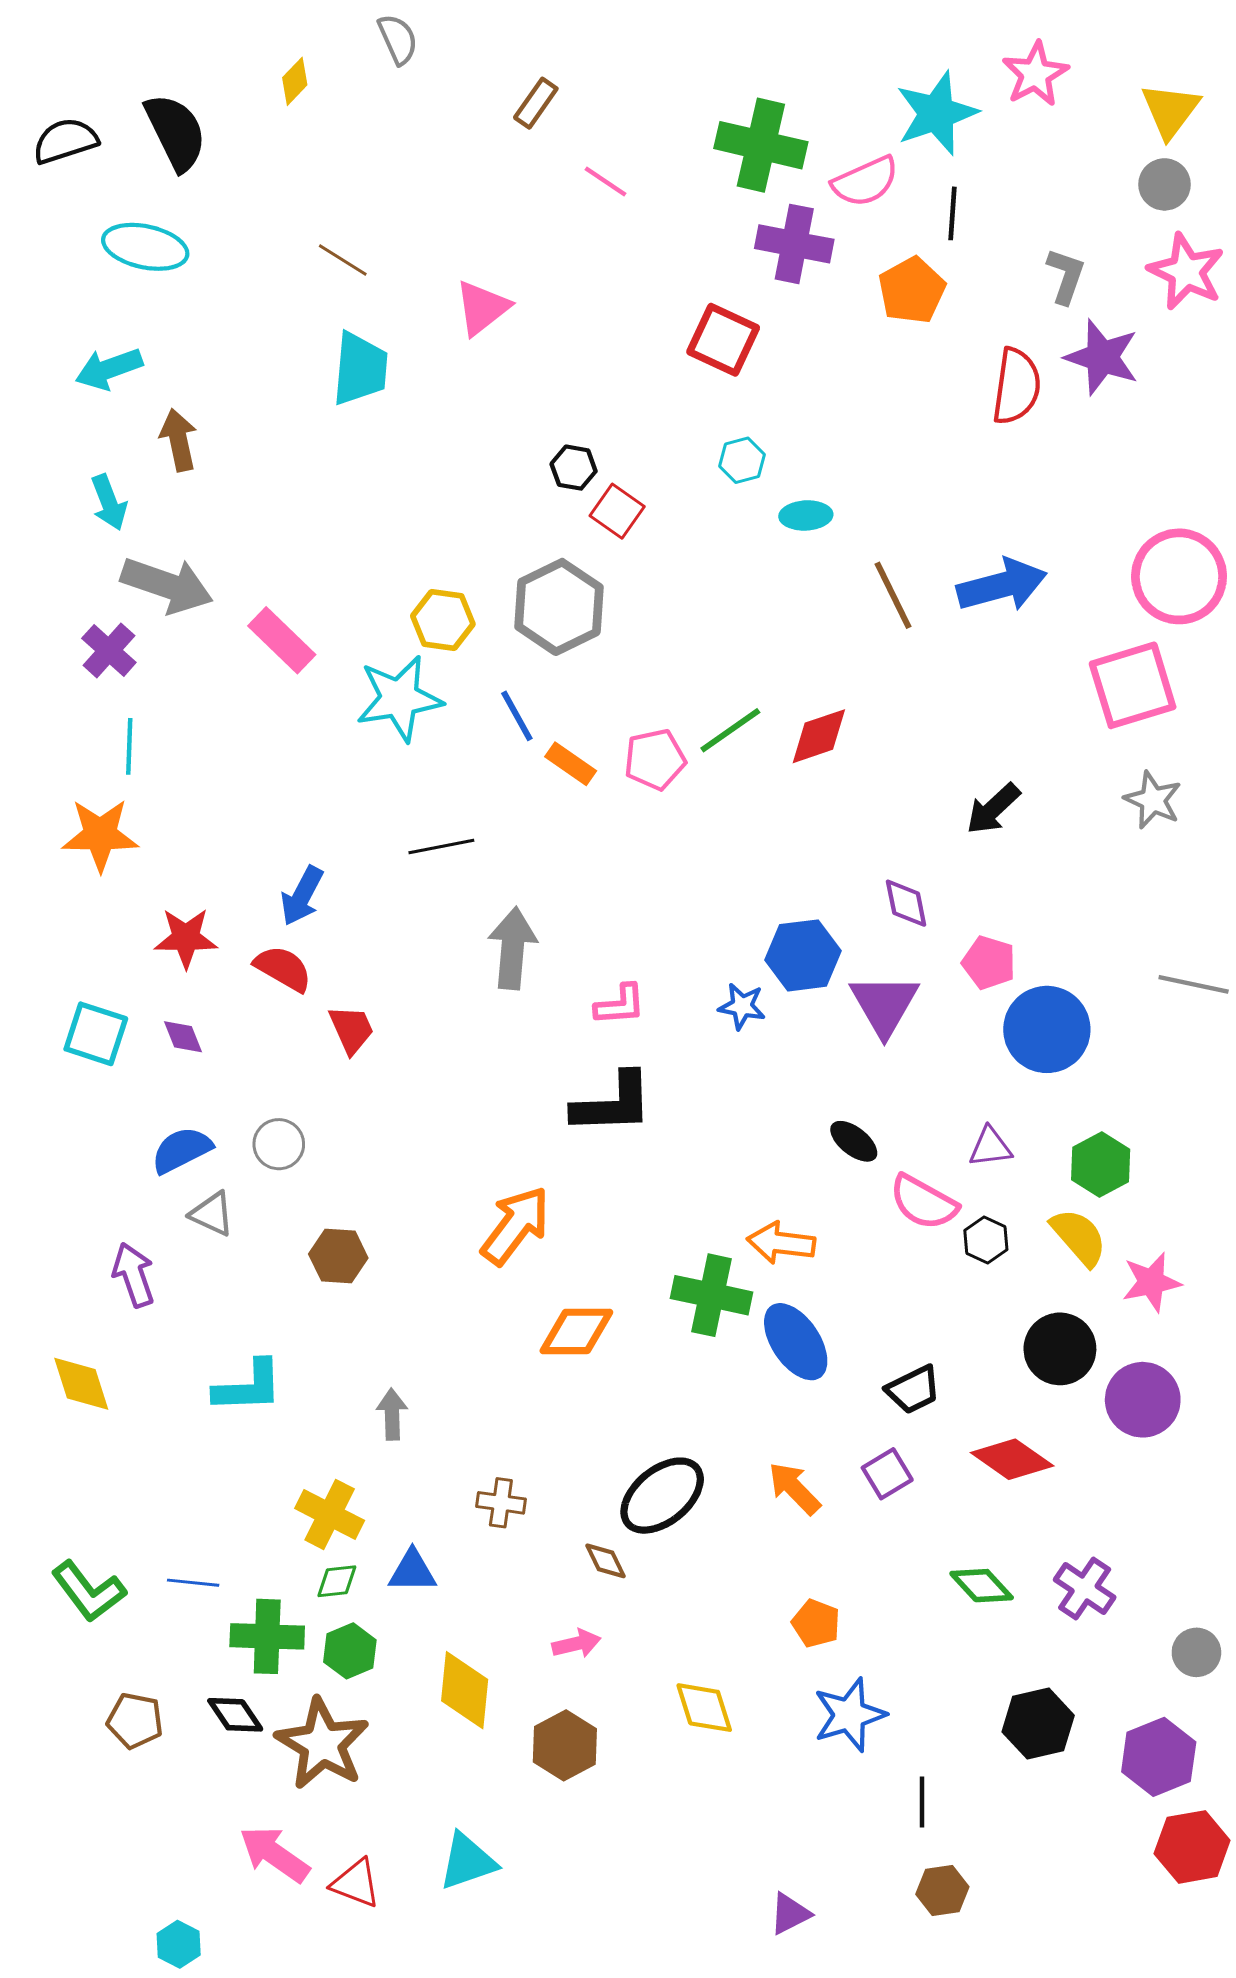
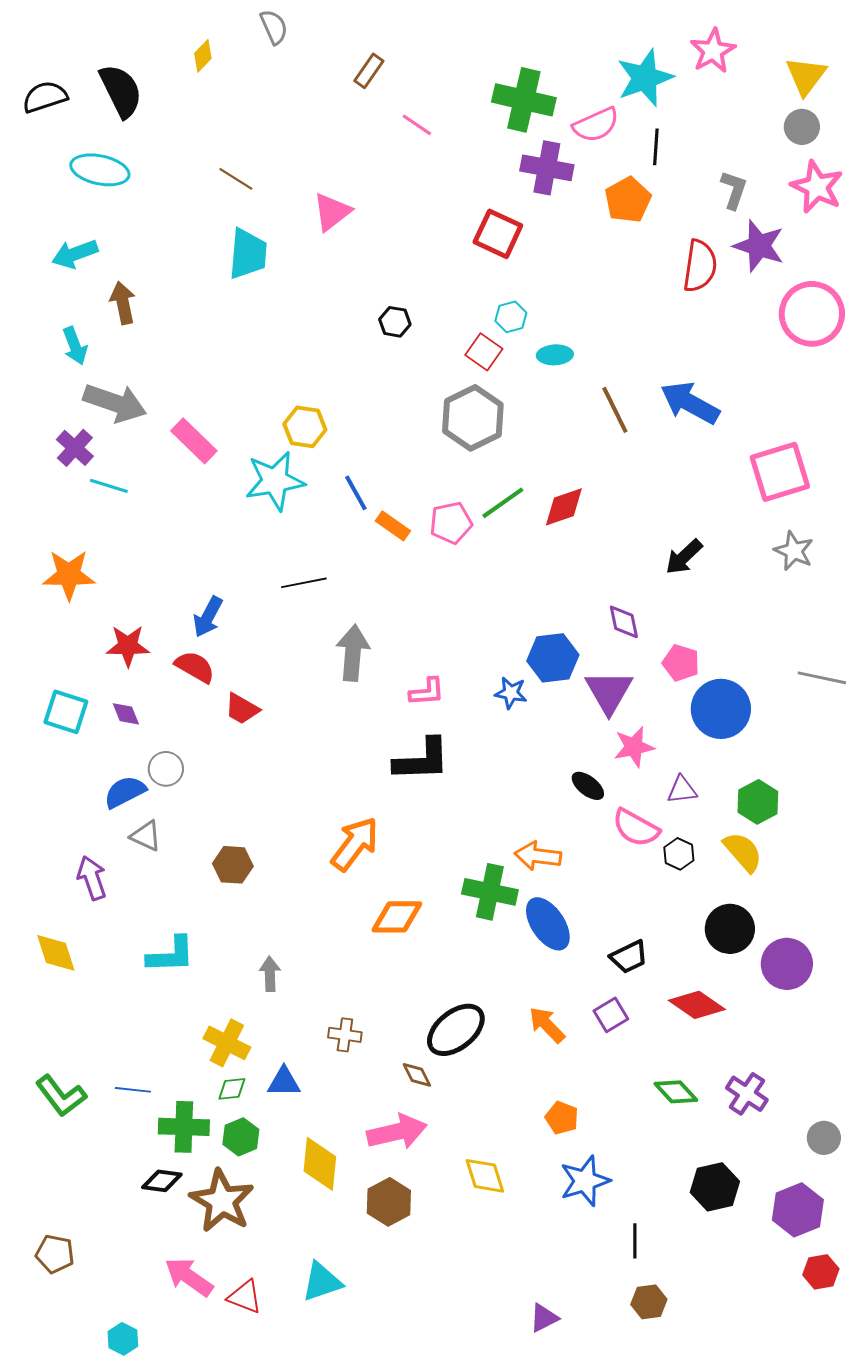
red square: (617, 511) -> (484, 352), moved
pink circle: (1179, 576) -> (812, 314), moved
blue arrow: (1002, 585) -> (690, 403), turned -136
gray hexagon: (559, 607) -> (473, 418), moved
cyan line: (129, 746) -> (109, 486), moved, turned -75
red trapezoid: (351, 1029) -> (242, 709), turned 144
gray circle: (279, 1144) -> (166, 769), moved
pink star: (1151, 1282) -> (634, 747), moved
pink arrow: (576, 1644) -> (397, 1132), size x1.8
black diamond: (235, 1715) -> (162, 1181), turned -48
brown pentagon: (135, 1721) -> (55, 1254), moved
red hexagon: (1192, 1847) -> (821, 1272), size x0.7

